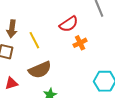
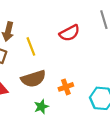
orange cross: (80, 43) -> (66, 87), moved

